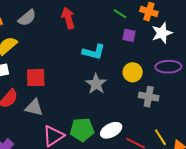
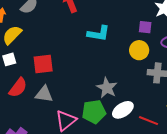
purple square: (129, 35) -> (145, 27), moved
gray star: (96, 84) -> (107, 88), moved

